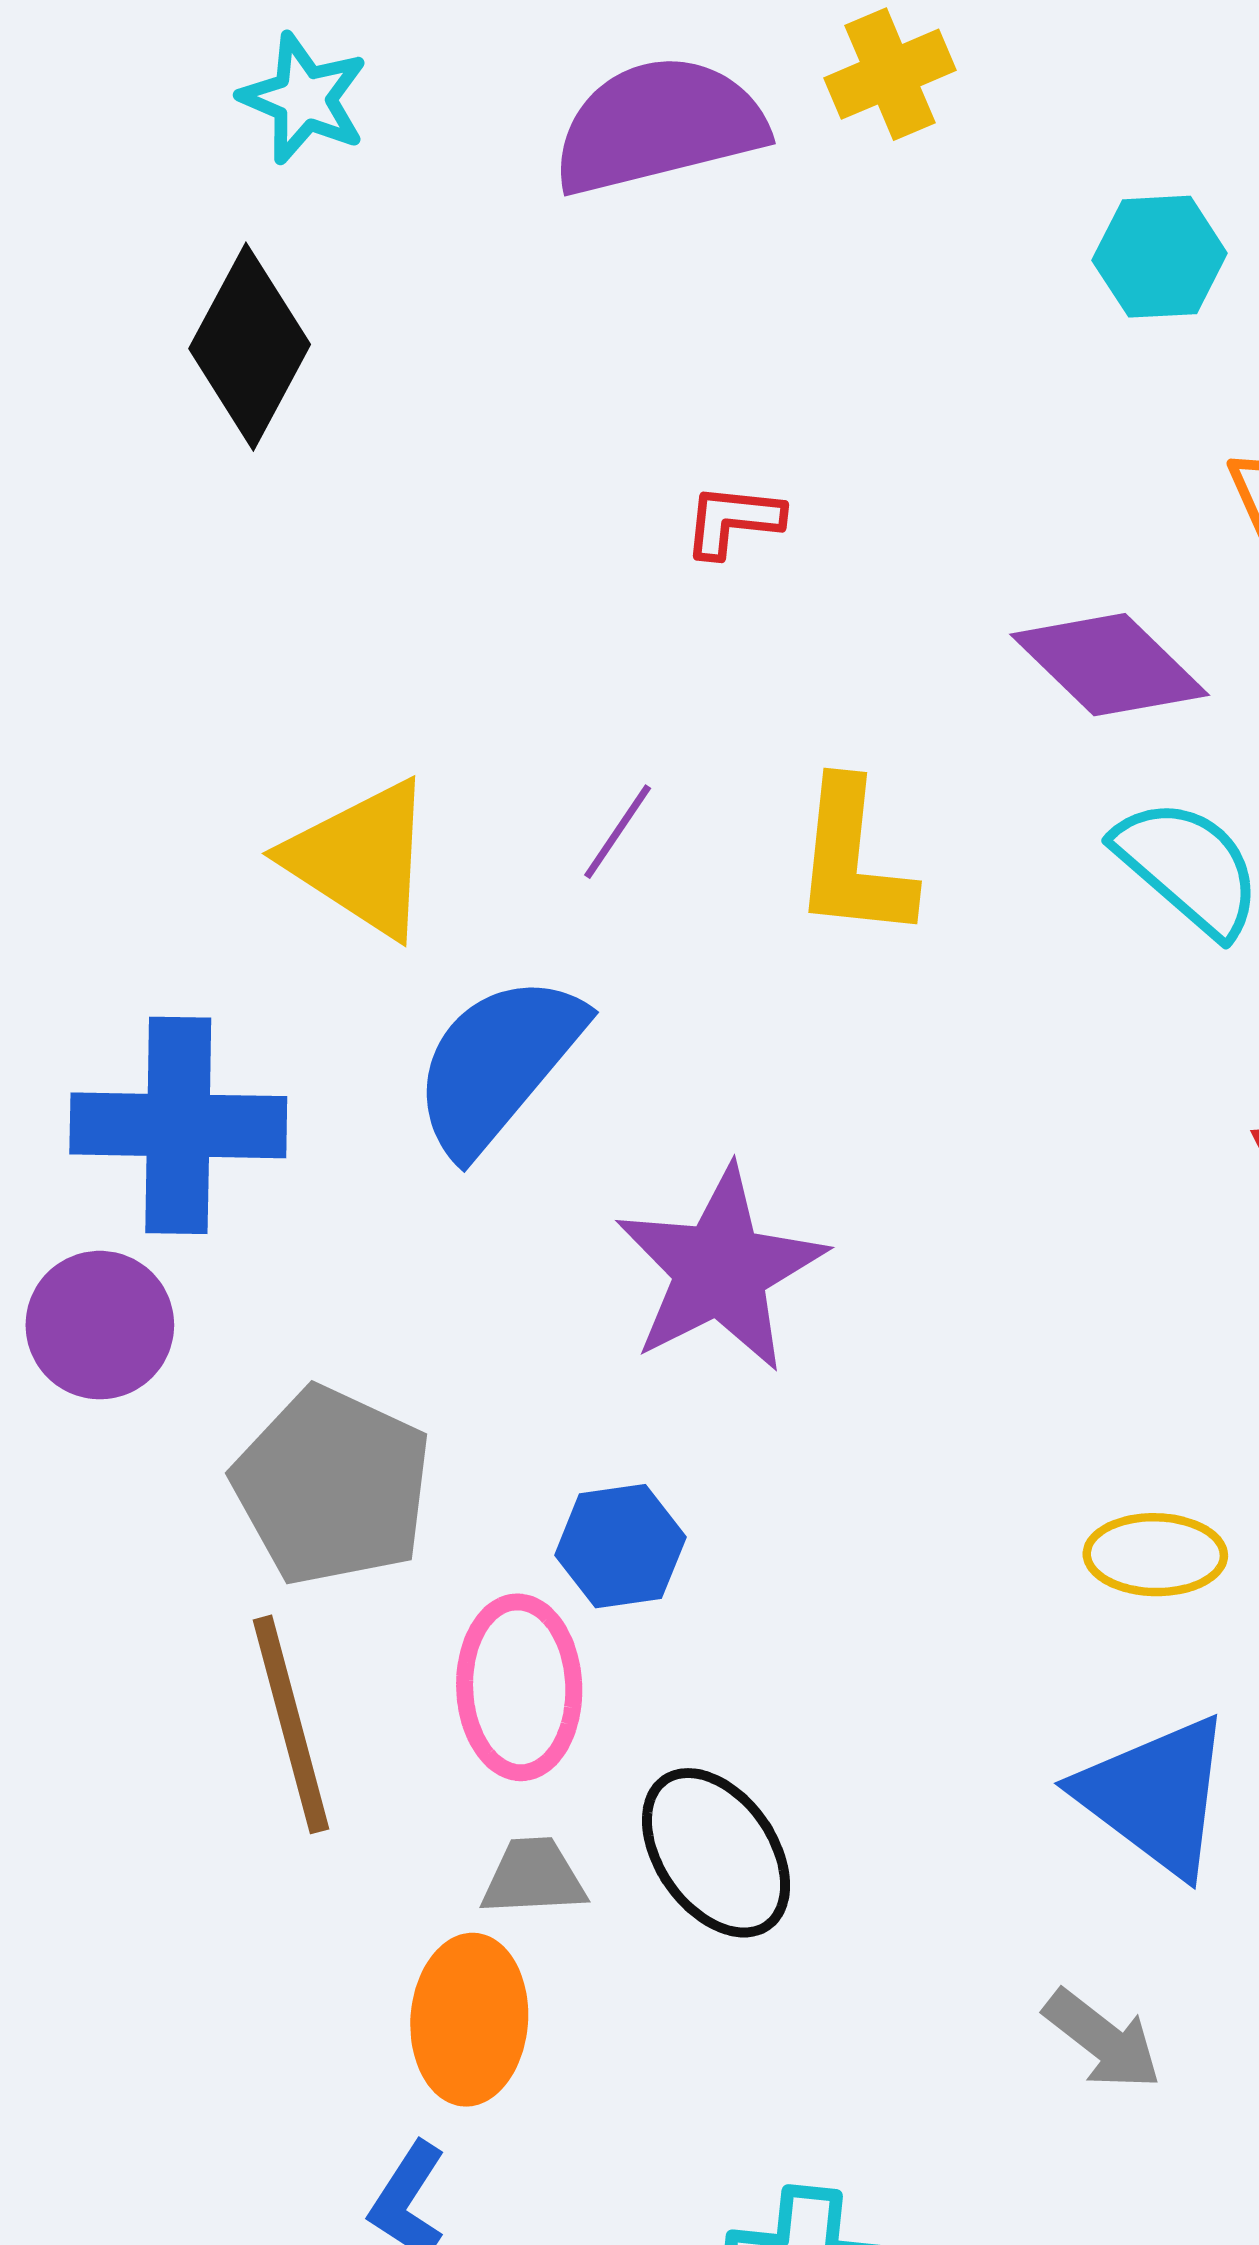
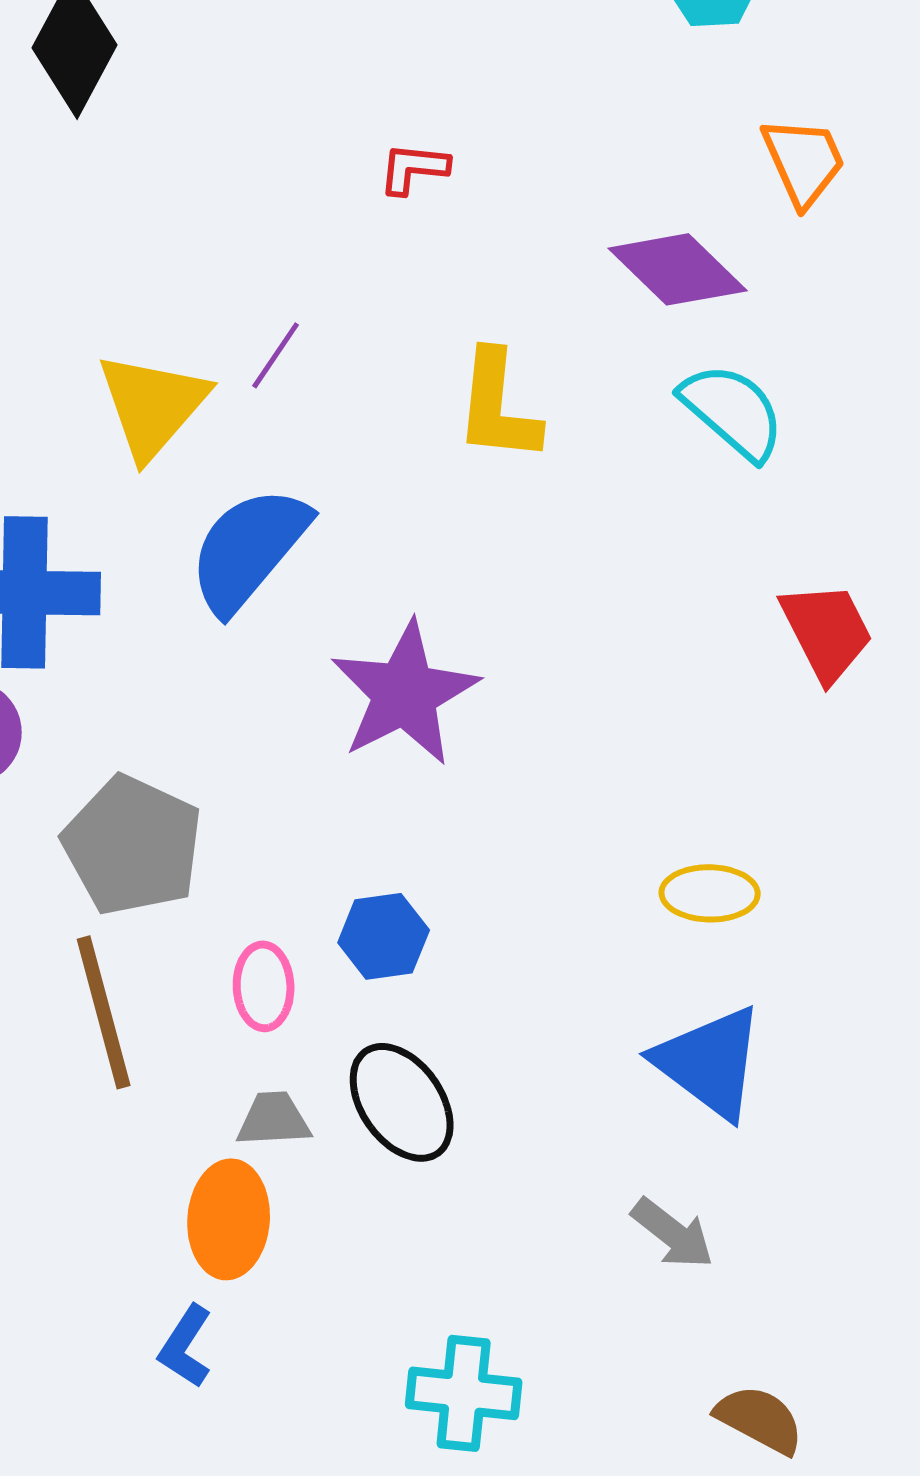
purple line: (618, 832) -> (276, 355), moved
yellow triangle: (361, 859) -> (153, 405), turned 38
blue hexagon: (620, 1546) -> (384, 936), moved
pink ellipse: (519, 1687) -> (264, 986), size x0.7

